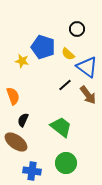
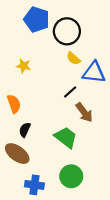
black circle: (77, 29) -> (67, 31), moved, size x1.6
blue pentagon: (43, 47) -> (37, 19), moved
blue triangle: (87, 67) -> (94, 72), turned -30
brown arrow: (88, 95) -> (84, 112), moved

